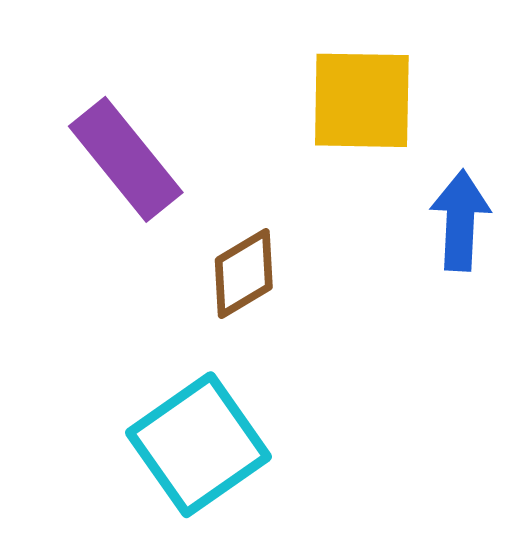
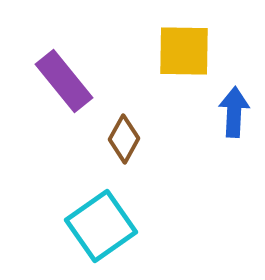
brown diamond: (244, 274) -> (124, 139), turned -30

